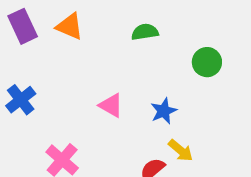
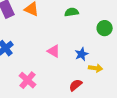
yellow arrow: (181, 151) -> (96, 68), moved, turned -32

